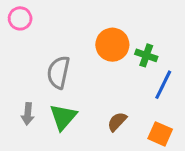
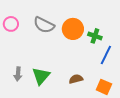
pink circle: (20, 18) -> (11, 24), moved
gray semicircle: (59, 72) -> (44, 25), moved, turned -75
brown semicircle: (117, 122) -> (76, 79), turned 32

